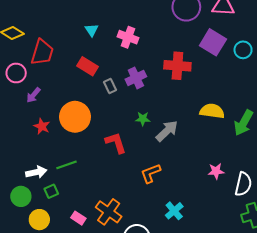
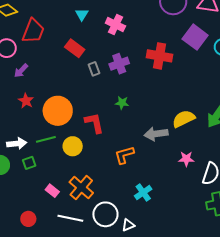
yellow semicircle: (212, 111) -> (184, 119), moved, turned -40
orange circle: (75, 117) -> (58, 111), moved
gray arrow: (167, 131) -> (156, 134), moved, turned -150
yellow circle: (39, 220) -> (73, 146), moved

